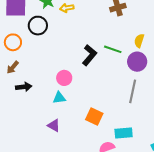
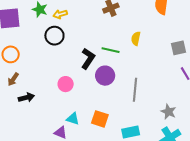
black circle: (38, 26) -> (54, 36), moved
purple circle: (137, 62) -> (105, 76), moved
cyan triangle: (59, 98) -> (73, 119), moved, turned 32

